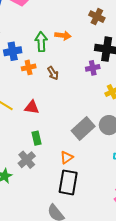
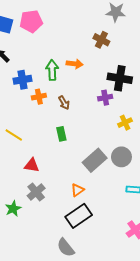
brown cross: (97, 17) -> (101, 40), moved
red triangle: (32, 107) -> (32, 165), moved
green rectangle: (37, 138) -> (61, 134), moved
black rectangle: (68, 182) -> (79, 216), turned 45

